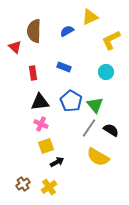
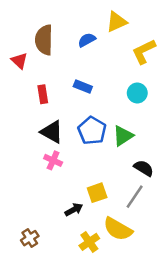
black triangle: (40, 102) -> (52, 132), turned 36
green triangle: (95, 105) -> (123, 136), turned 36
gray line: (89, 128) -> (135, 197), moved
yellow square: (46, 146) -> (97, 193), moved
yellow semicircle: (98, 157) -> (118, 229), moved
yellow cross: (49, 187) -> (89, 242), moved

